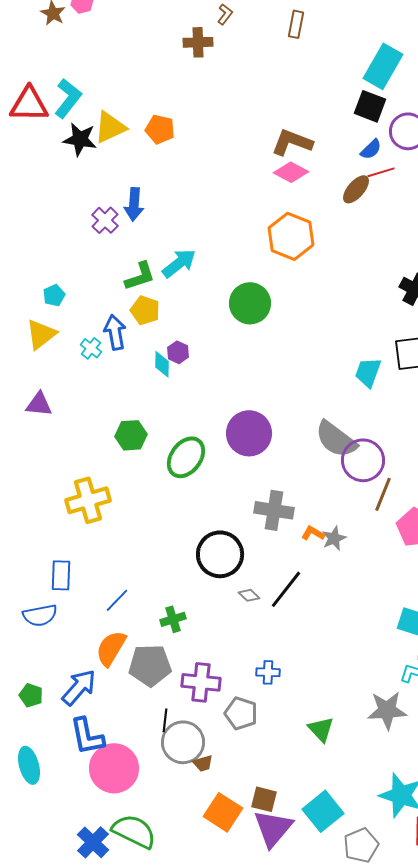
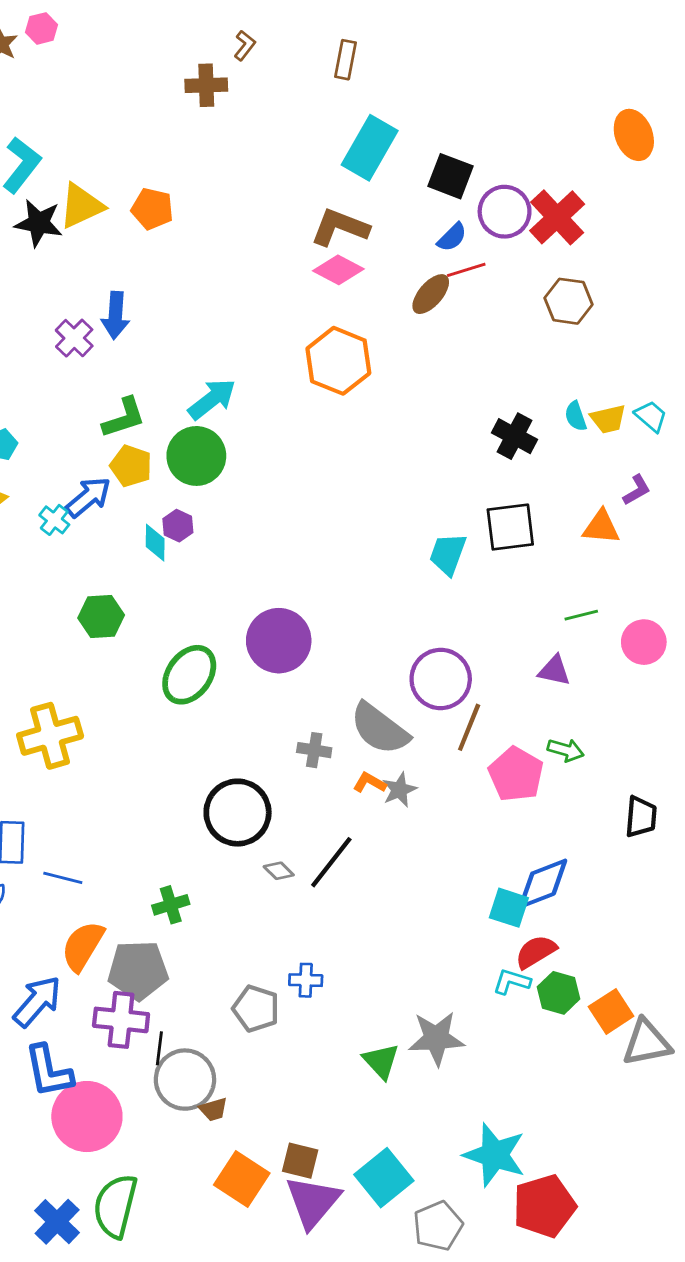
cyan rectangle: (383, 66) -> (370, 148), moved
cyan arrow: (179, 263) -> (212, 399), moved
green circle: (250, 303) -> (196, 456), moved
blue arrow: (115, 332) -> (88, 497), turned 60
green hexagon: (131, 435) -> (101, 616), moved
gray semicircle: (336, 439) -> (380, 729), moved
gray cross: (274, 510) -> (314, 750), size x0.6
blue line: (117, 600) -> (63, 878), moved, turned 60
purple cross: (201, 682) -> (121, 1020), moved
gray star: (387, 710) -> (436, 1038), moved
gray pentagon: (241, 713) -> (256, 1009), moved
green semicircle: (134, 831) -> (115, 1206), turned -102

